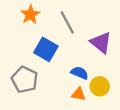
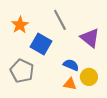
orange star: (30, 15) -> (20, 25), moved

